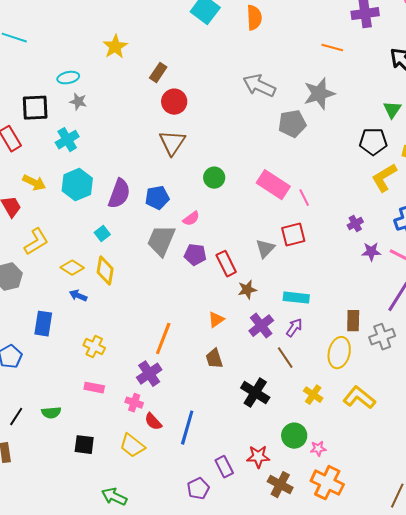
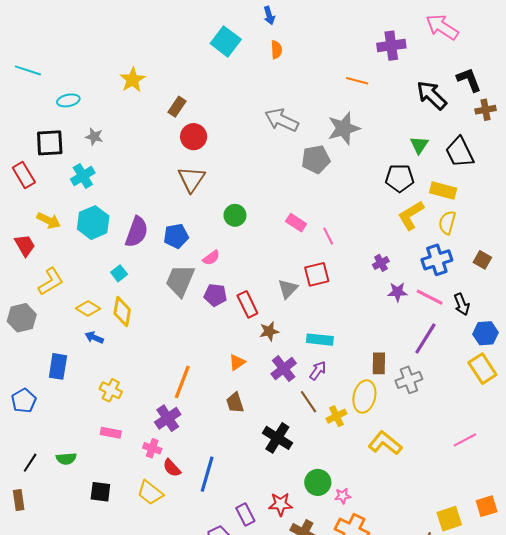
orange semicircle: (254, 18) -> (276, 50), size x0.7
cyan ellipse: (68, 78) -> (68, 100), moved
pink rectangle: (273, 185) -> (296, 223), size x0.6
yellow cross: (313, 395) -> (336, 416), moved, turned 30

